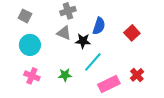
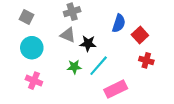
blue semicircle: (99, 26) -> (119, 23), moved
green star: (65, 75) -> (74, 67), moved
red cross: (137, 75) -> (146, 60), moved, turned -32

